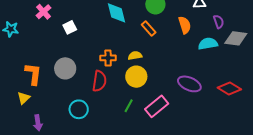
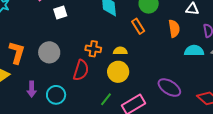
purple arrow: (38, 123) -> (32, 89), moved

